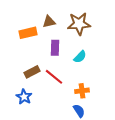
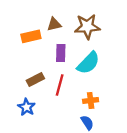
cyan semicircle: (80, 57) -> (88, 63), size x1.6
red line: (54, 77) -> (60, 85), turned 66

